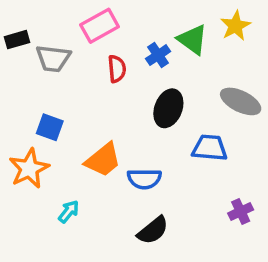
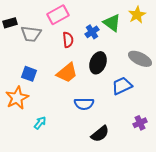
blue trapezoid: (210, 148) -> (122, 86), turned -30
orange trapezoid: (103, 160) -> (67, 73), moved
black semicircle: (153, 230) -> (100, 134), moved

